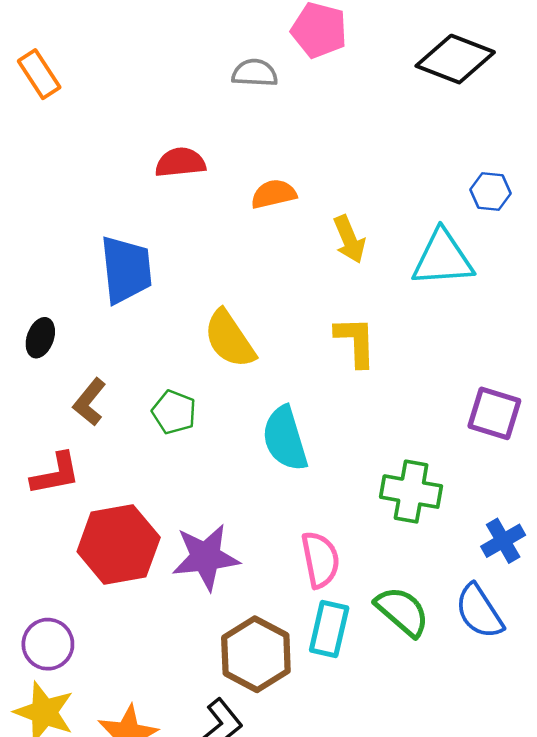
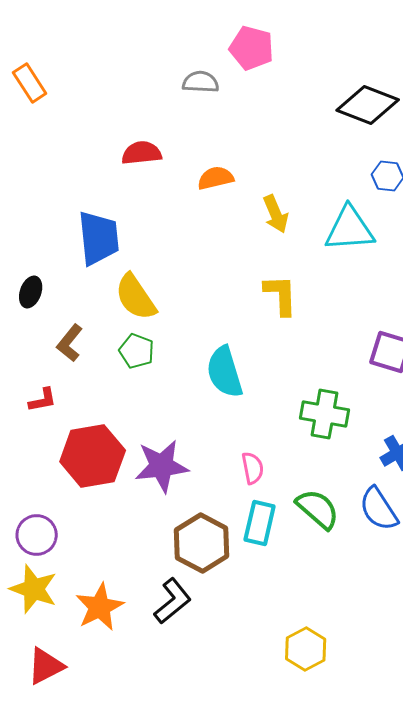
black diamond: (455, 59) -> (368, 105), moved
yellow semicircle: (229, 339) -> (136, 297), moved
red L-shape: (55, 474) -> (43, 400), size x0.7
pink semicircle: (320, 560) -> (253, 468), size x0.7

